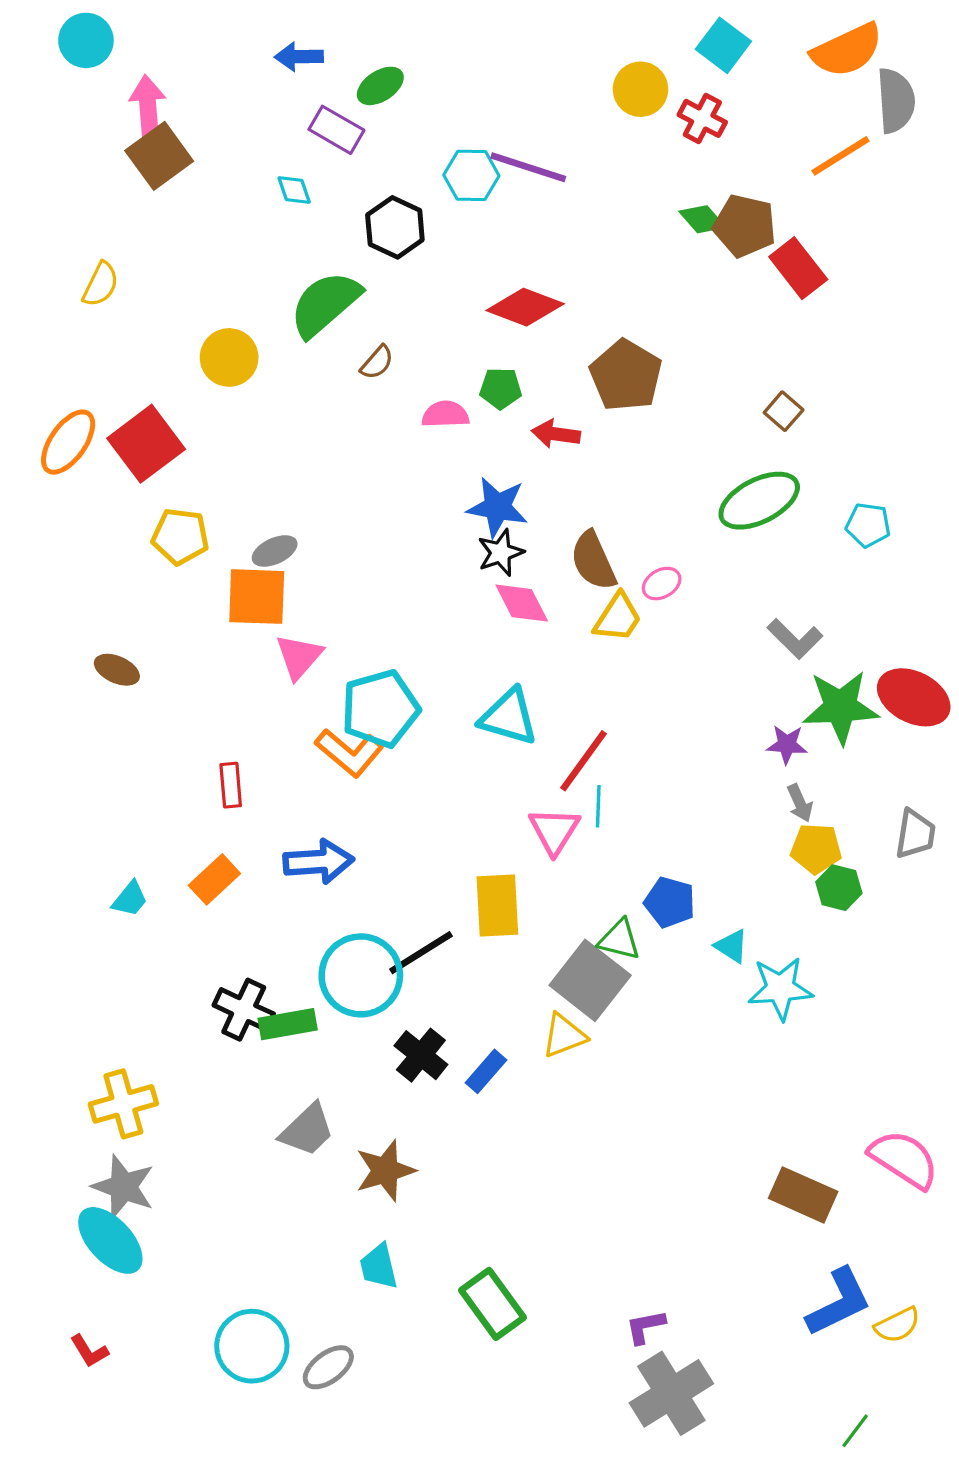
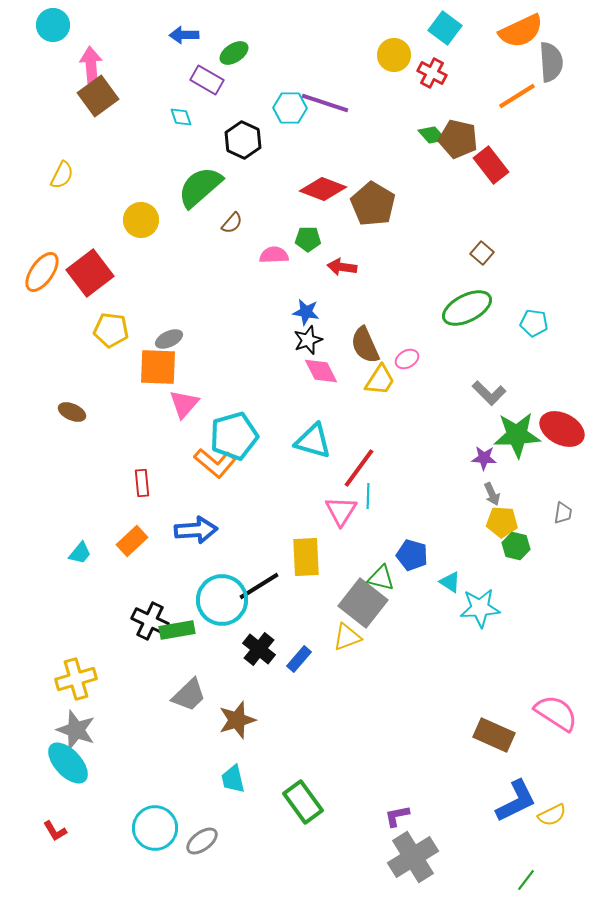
brown pentagon: (626, 375) -> (373, 204), moved
blue star: (497, 507) -> (306, 312), size x0.7
gray trapezoid: (915, 834) -> (563, 513), size x0.7

